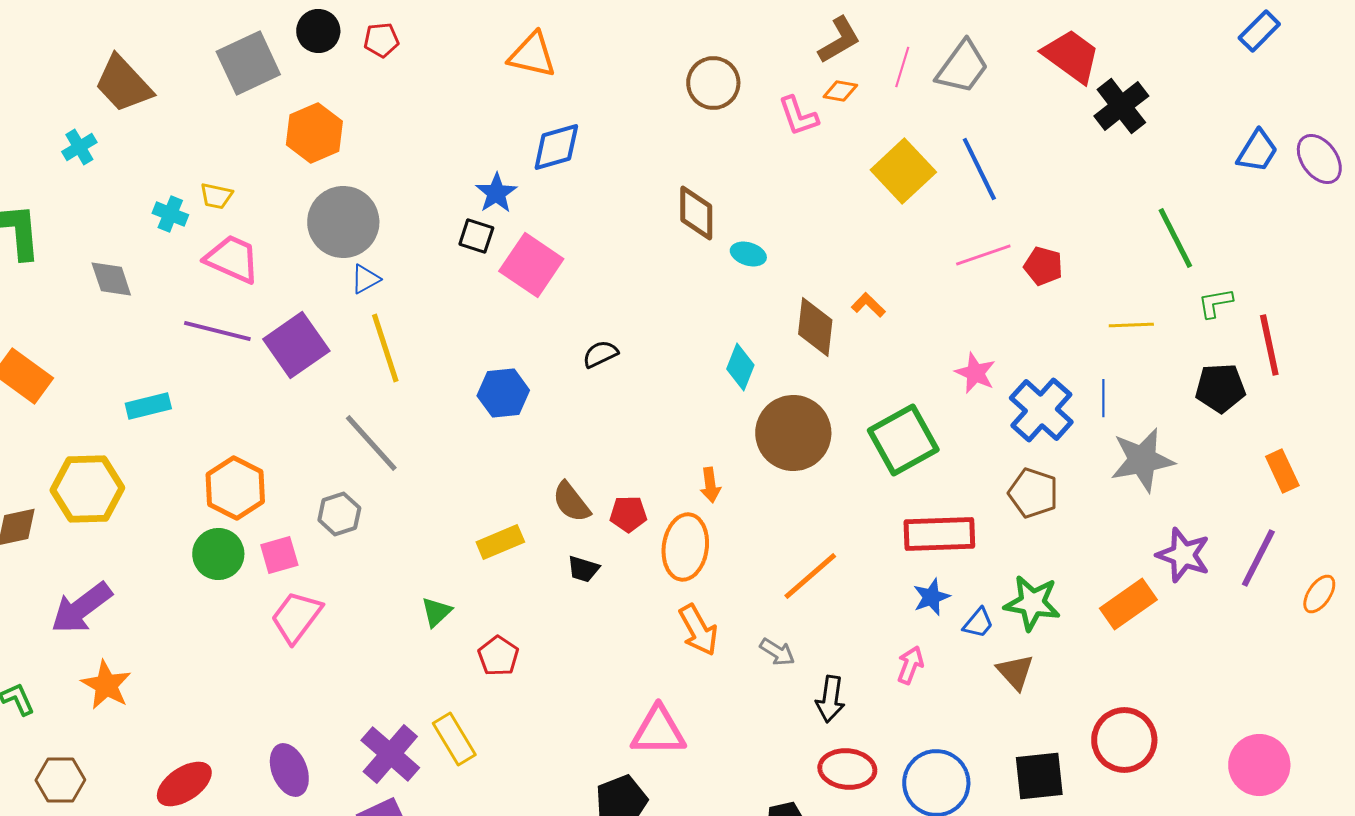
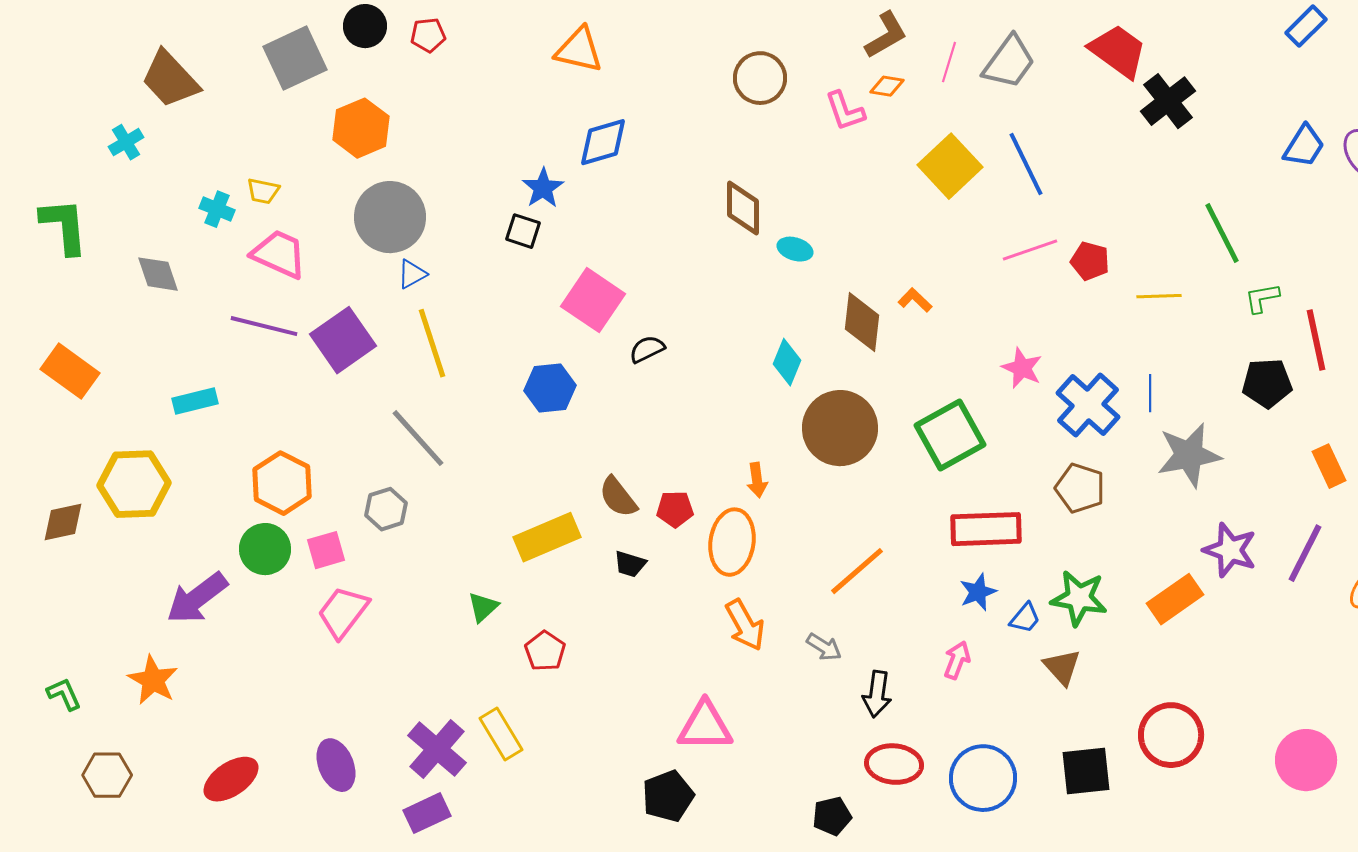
pink square: (531, 265) -> (593, 300), moved
yellow line: (1131, 325) -> (1159, 296), moved
yellow rectangle: (500, 542) -> (547, 537), size x1.4
purple arrow: (81, 608) -> (197, 598), moved

